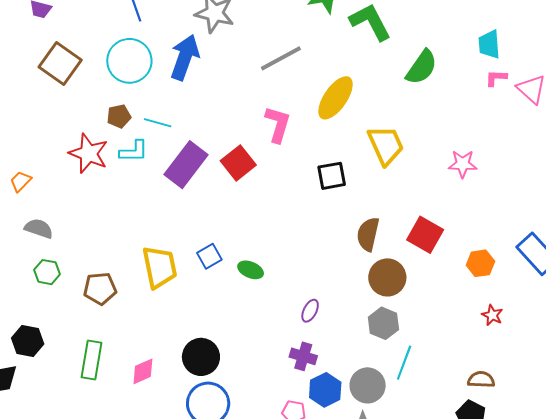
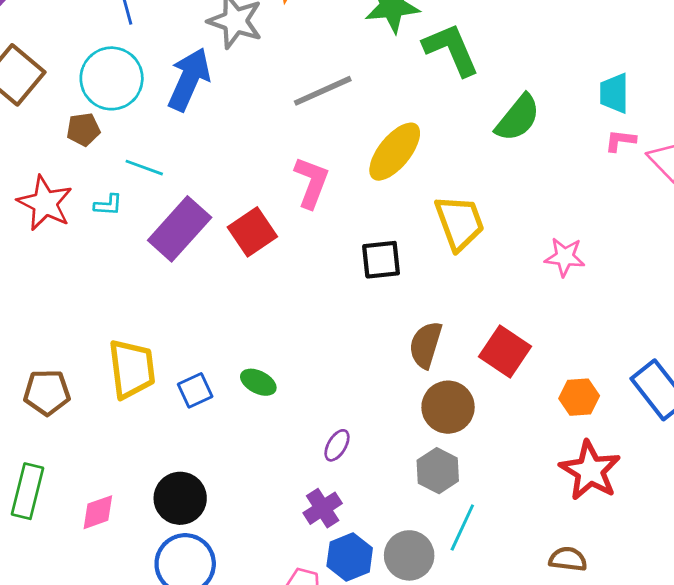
brown pentagon: (119, 116) -> (83, 130), moved
cyan L-shape: (134, 151) -> (108, 205), size x0.7
blue square: (209, 256) -> (195, 390), moved
red star: (492, 315) -> (590, 471), size x2.0
purple cross: (303, 356) -> (323, 508), turned 36

